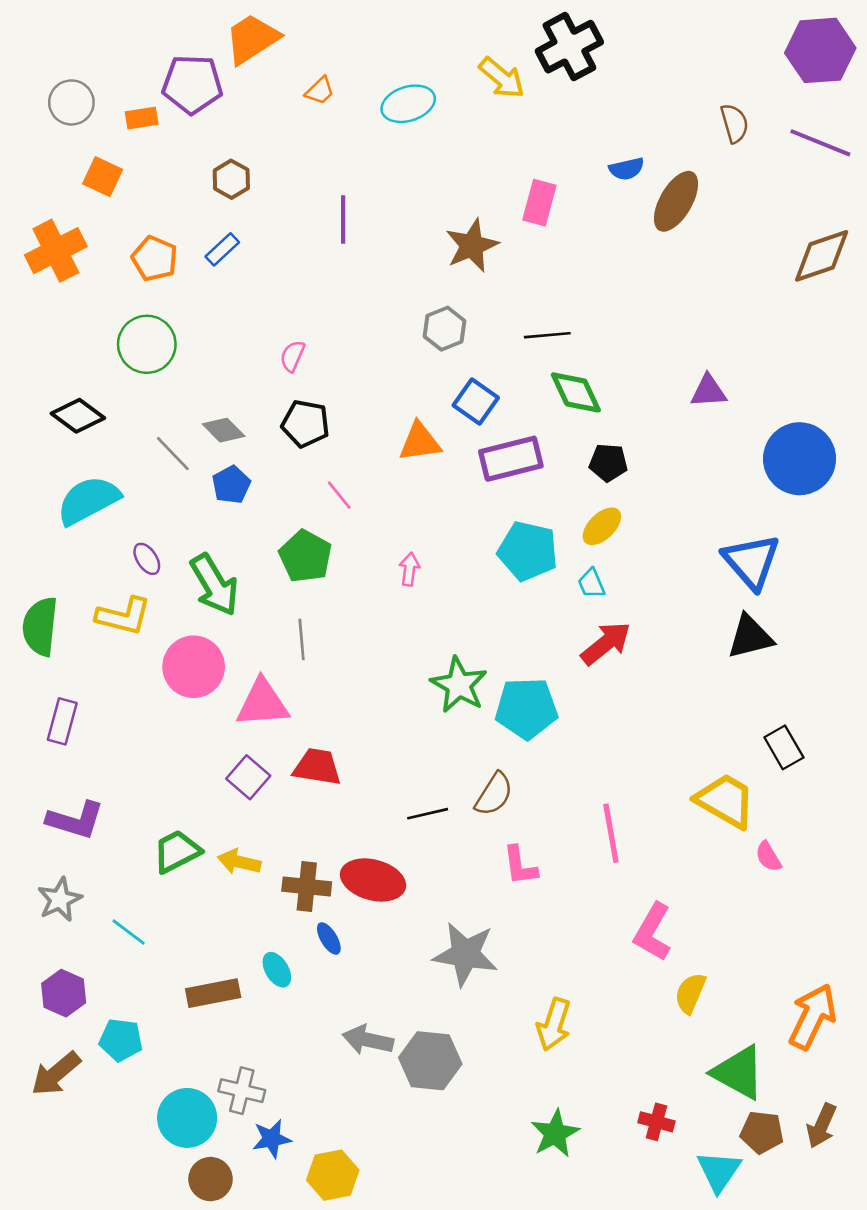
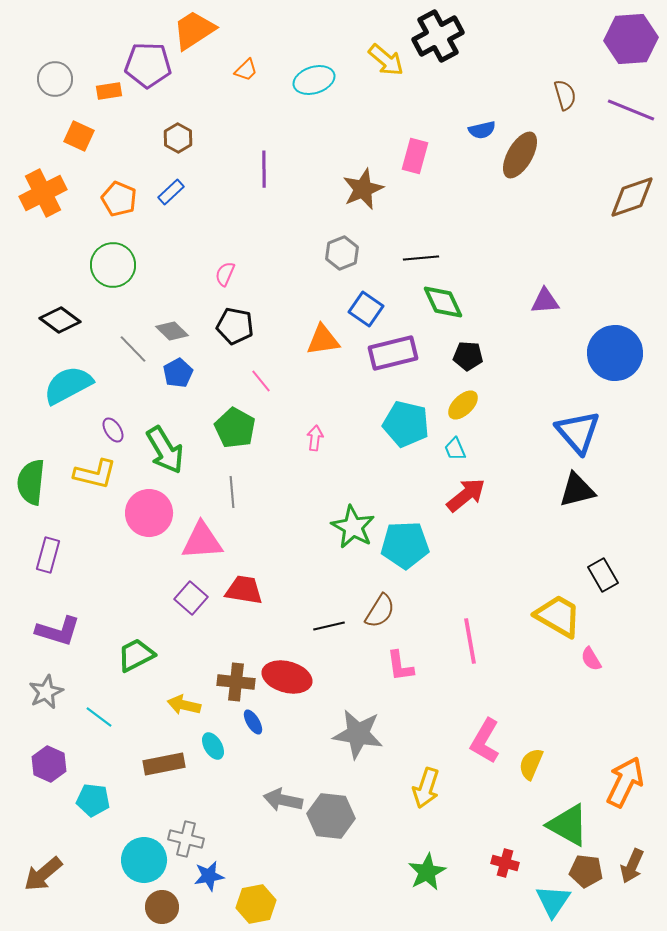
yellow arrow: (239, 862) -> (184, 705), moved
pink L-shape: (653, 932) -> (485, 741), moved
brown arrow: (56, 1074) -> (43, 874), moved

